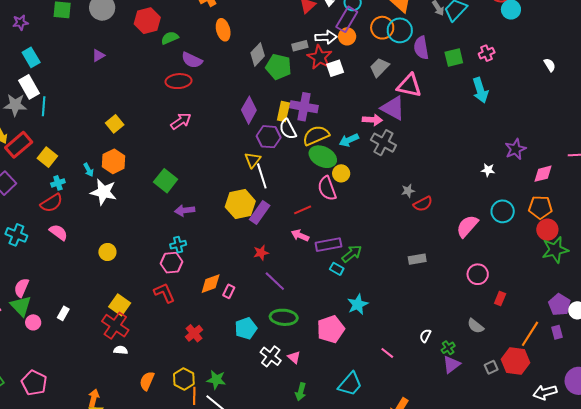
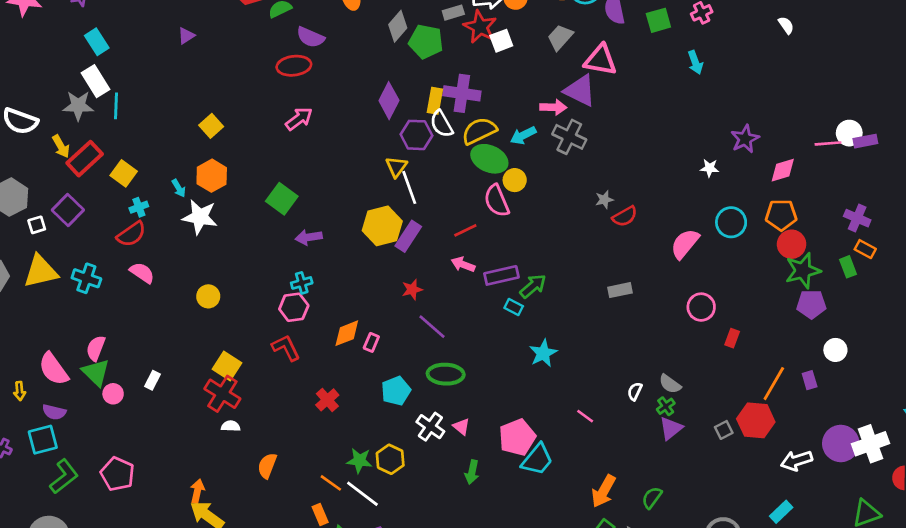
cyan arrow: (480, 90) -> (695, 62), size x0.7
purple pentagon: (559, 305) -> (811, 304), moved, turned -30
gray semicircle: (476, 326) -> (670, 384), moved
pink pentagon: (331, 329) -> (517, 437), moved
yellow hexagon: (184, 379) -> (390, 459), moved
orange line: (194, 396) -> (331, 483), turned -54

